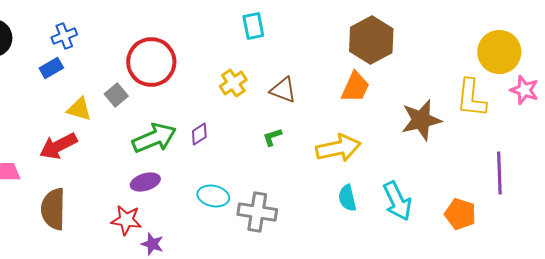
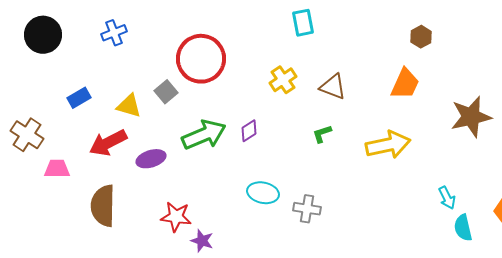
brown hexagon: (371, 40) -> (421, 37), size x0.5
blue rectangle: (51, 68) -> (79, 98), moved
purple ellipse: (145, 182) -> (151, 159), moved
cyan semicircle: (347, 198) -> (463, 228), moved
cyan arrow: (397, 201) -> (447, 198), size x0.6
gray cross: (257, 212) -> (307, 209), size x0.7

